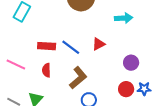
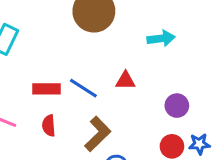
red triangle: (99, 44) -> (125, 81), turned 32

